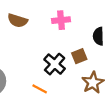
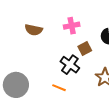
brown square: (79, 56) -> (85, 49), moved

